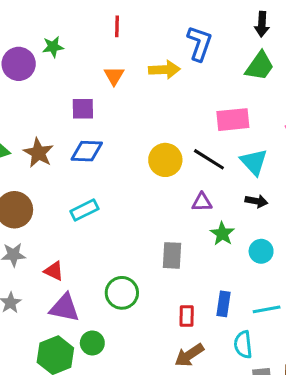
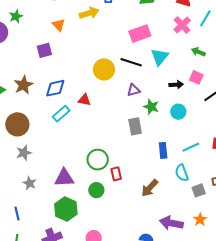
blue diamond: (87, 151) -> (55, 88), moved
brown star: (38, 153) -> (23, 85), turned 30
cyan triangle: (254, 162) -> (160, 57), turned 36
black arrow: (256, 201) -> (176, 85), moved
gray rectangle: (172, 255) -> (135, 126), moved
red triangle: (54, 271) -> (84, 100), moved
red rectangle: (187, 316) -> (116, 174), moved
green circle: (92, 343) -> (96, 190), moved

